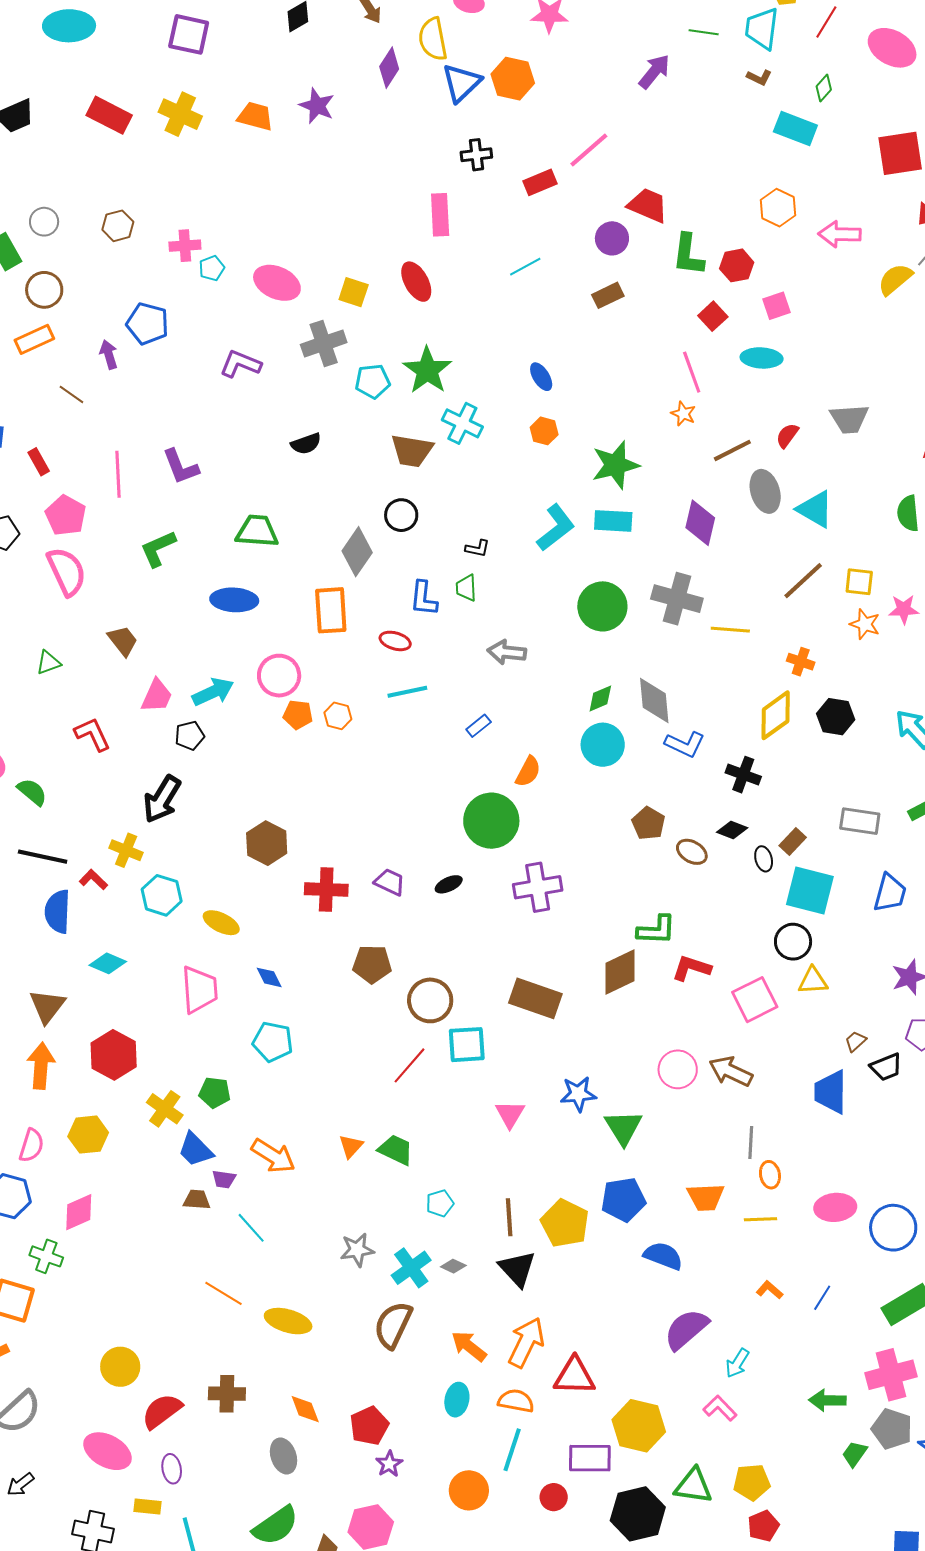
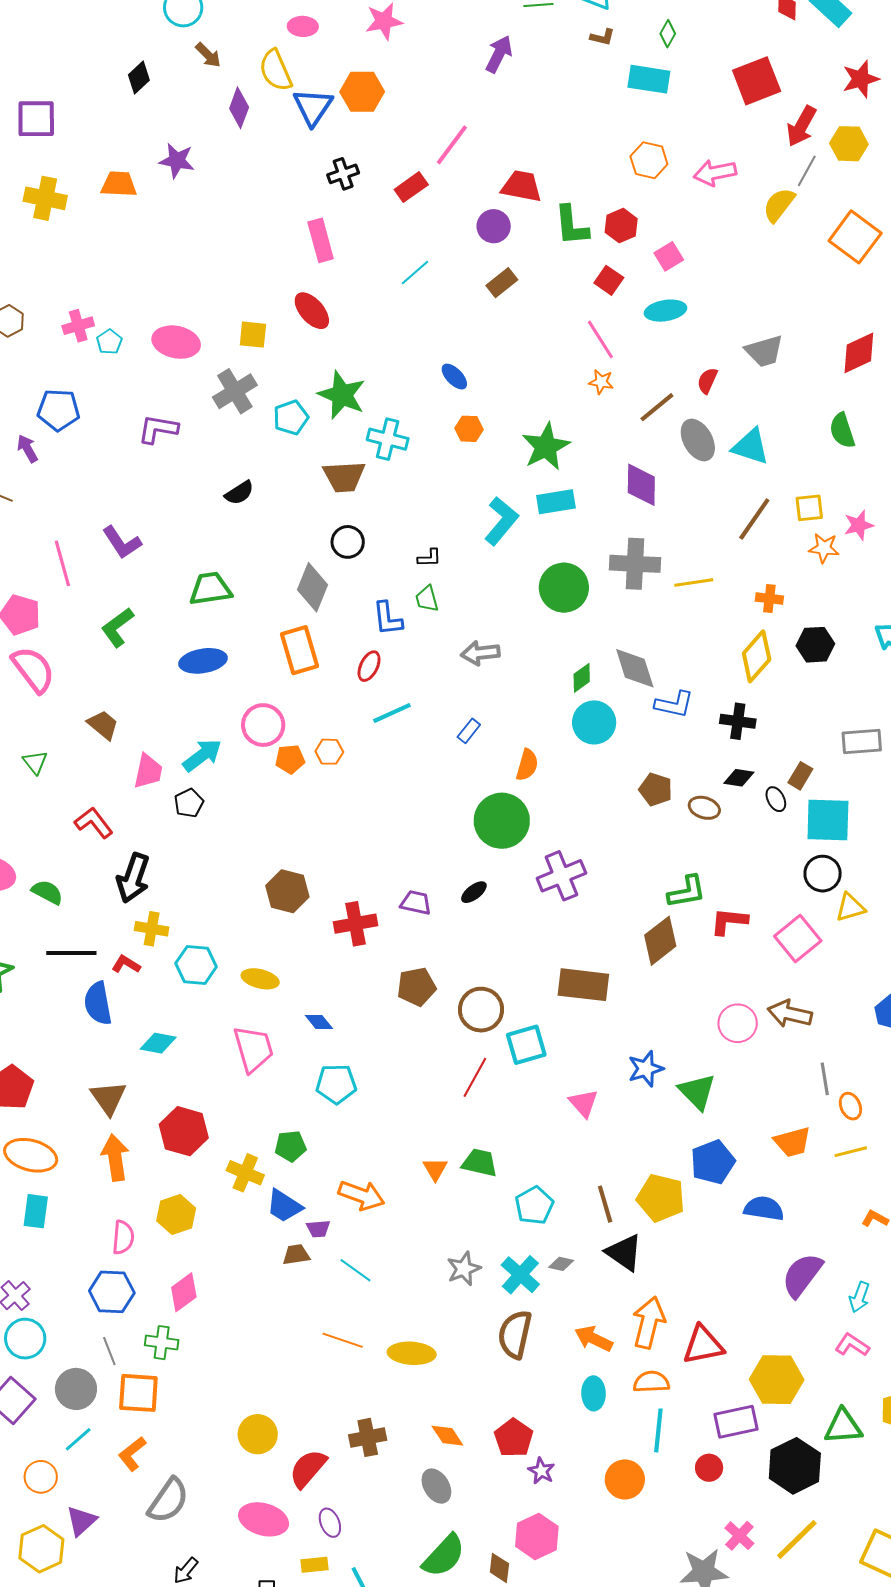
red ellipse: (395, 641) -> (369, 666), turned -68
green triangle: (48, 663) -> (35, 762), turned -36
black arrow: (162, 799) -> (133, 878), moved
cyan pentagon: (440, 1203) -> (534, 1205), size x1.4

